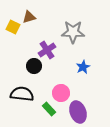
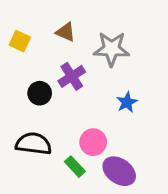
brown triangle: (29, 17) -> (66, 32), moved, turned 40
black circle: (34, 66) -> (40, 93), moved
purple ellipse: (78, 112) -> (119, 171), turned -35

